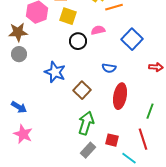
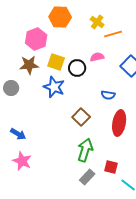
yellow square: (68, 16) -> (56, 62), moved
brown star: (18, 32) -> (29, 65), moved
gray circle: (19, 54) -> (11, 88), moved
blue star: (55, 72) -> (54, 87), moved

